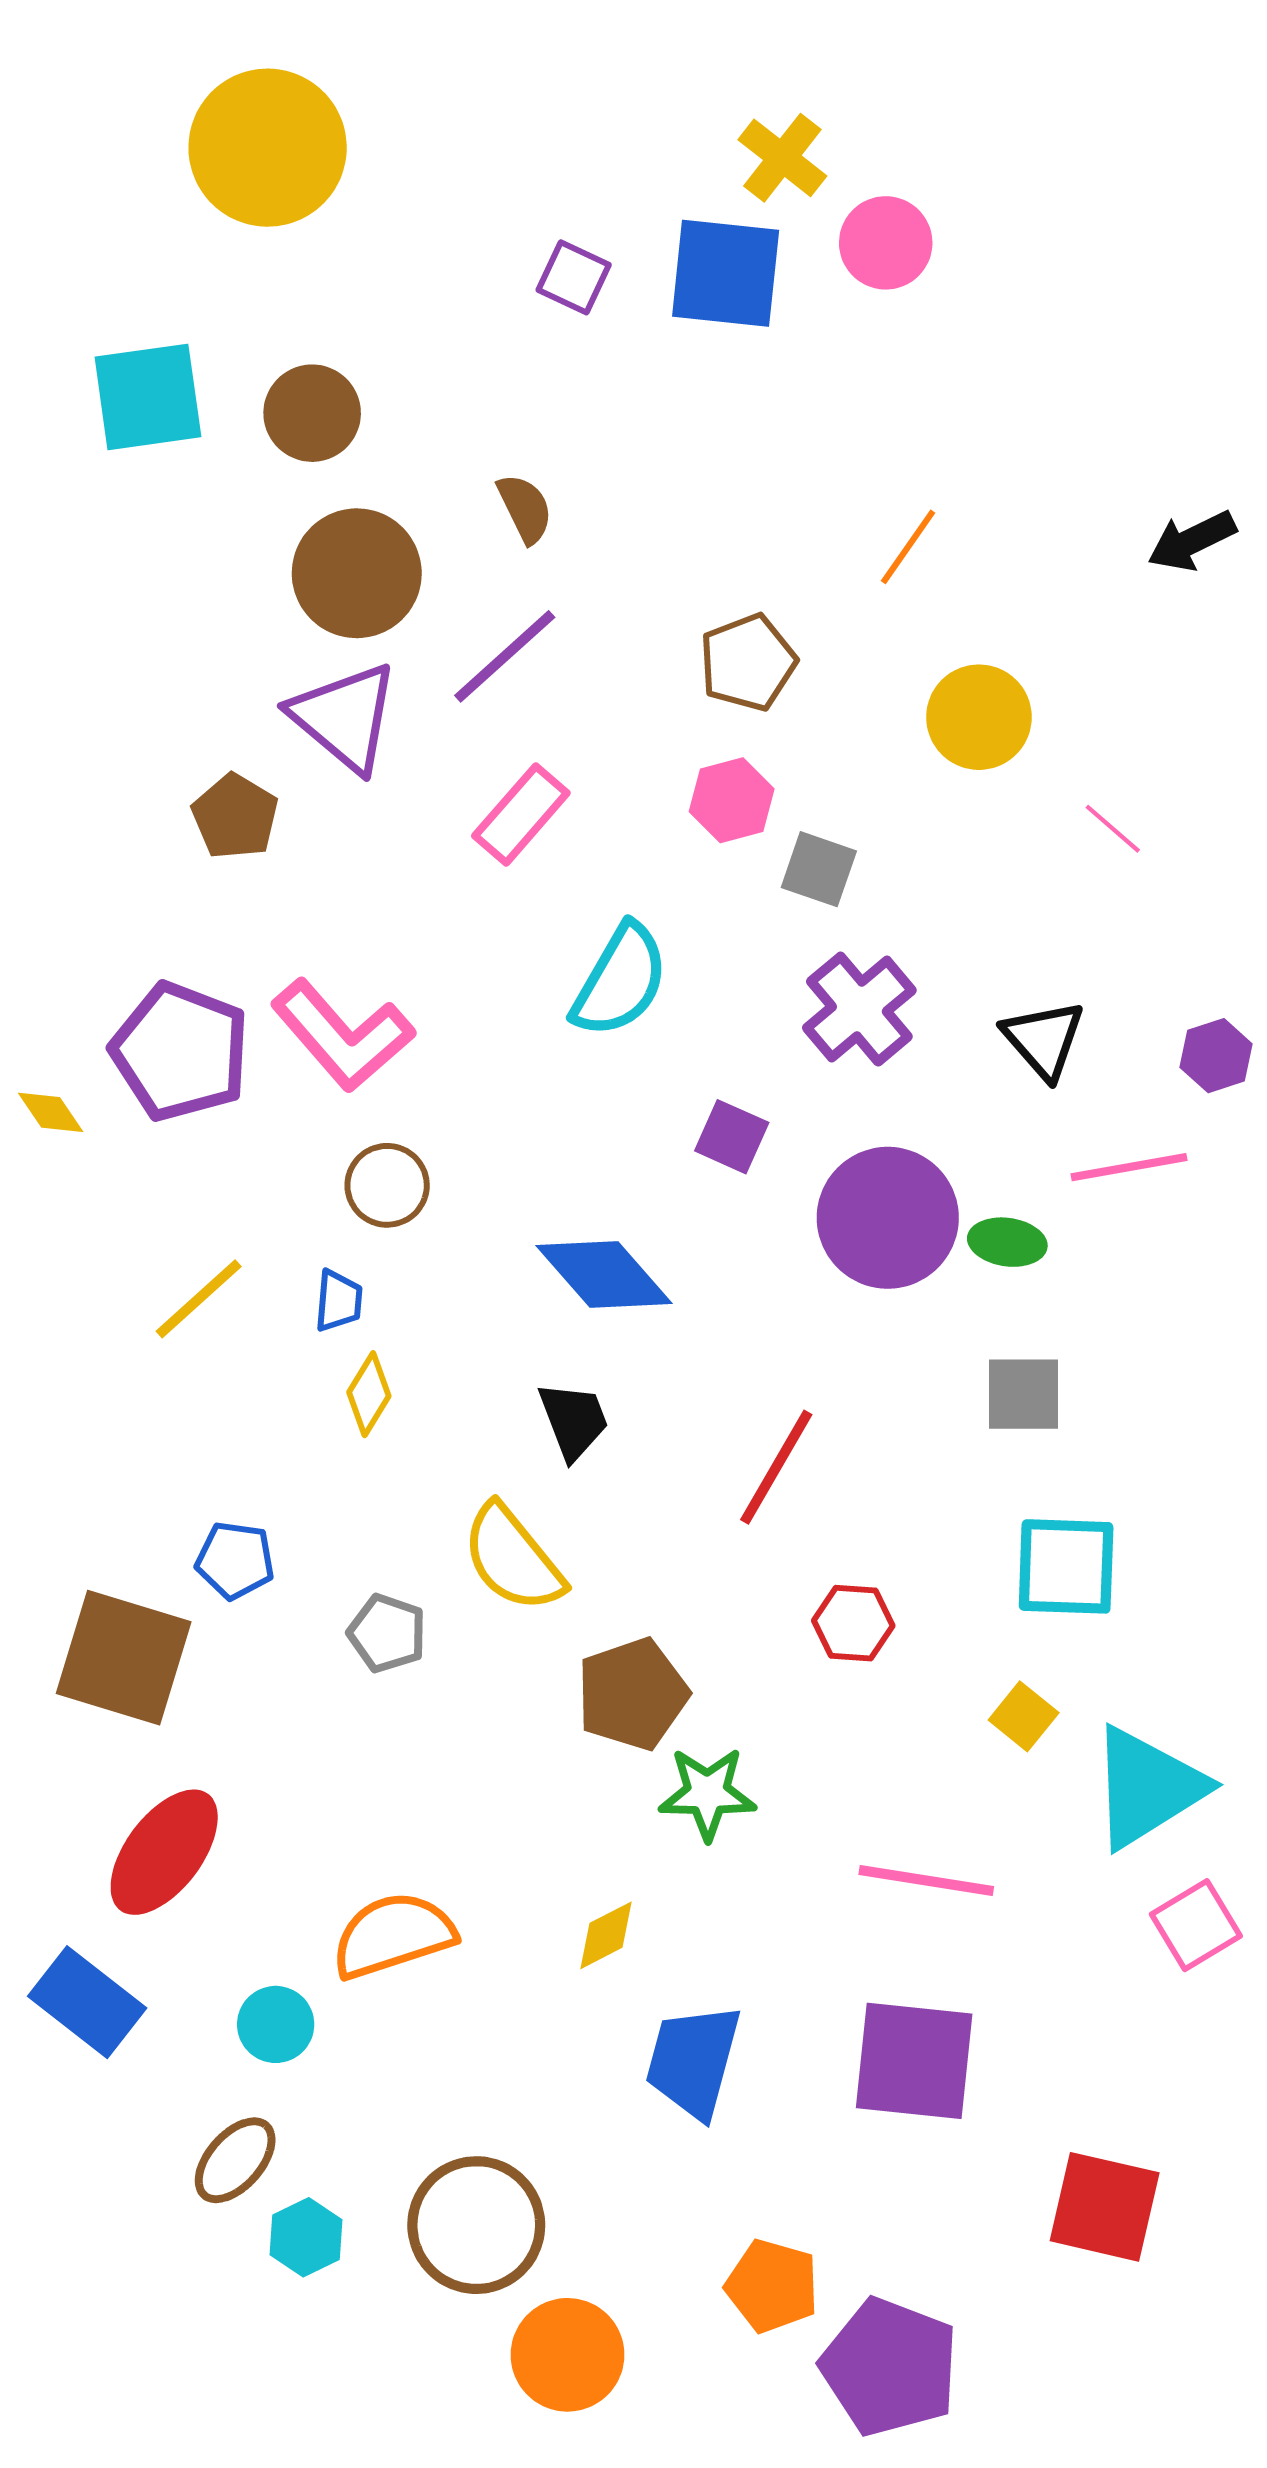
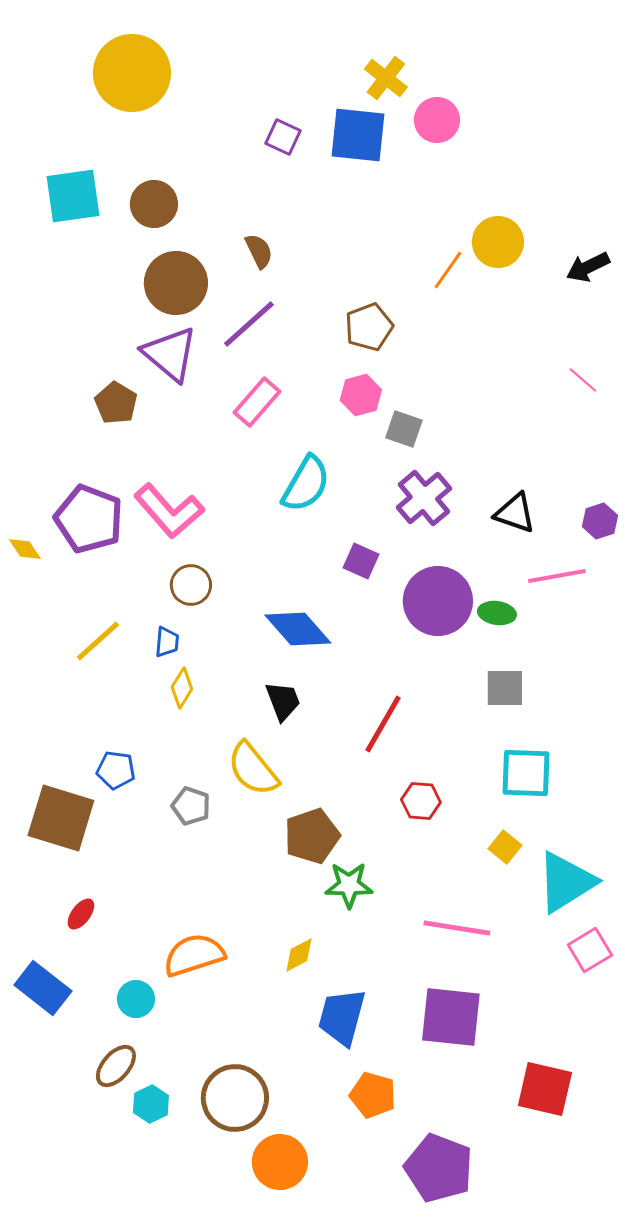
yellow circle: (979, 717) -> (498, 242), moved
pink line: (1113, 829) -> (583, 380), moved
black triangle: (1044, 1039) -> (515, 513), turned -30
red ellipse: (164, 1852) -> (81, 914), size x0.5
orange pentagon: (772, 2286) -> (373, 1095), moved

